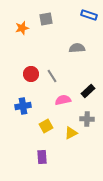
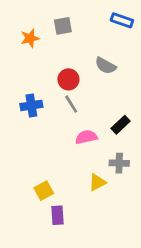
gray semicircle: (77, 48) -> (105, 66), turned -147
red circle: (31, 74) -> (68, 79), moved
blue cross: (23, 106) -> (31, 105), moved
yellow square: (46, 126) -> (44, 191), moved

